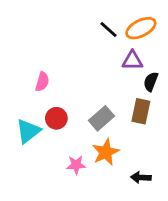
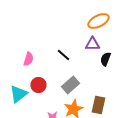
black line: (108, 30) -> (64, 55), moved
brown rectangle: (141, 111) -> (98, 105), moved

